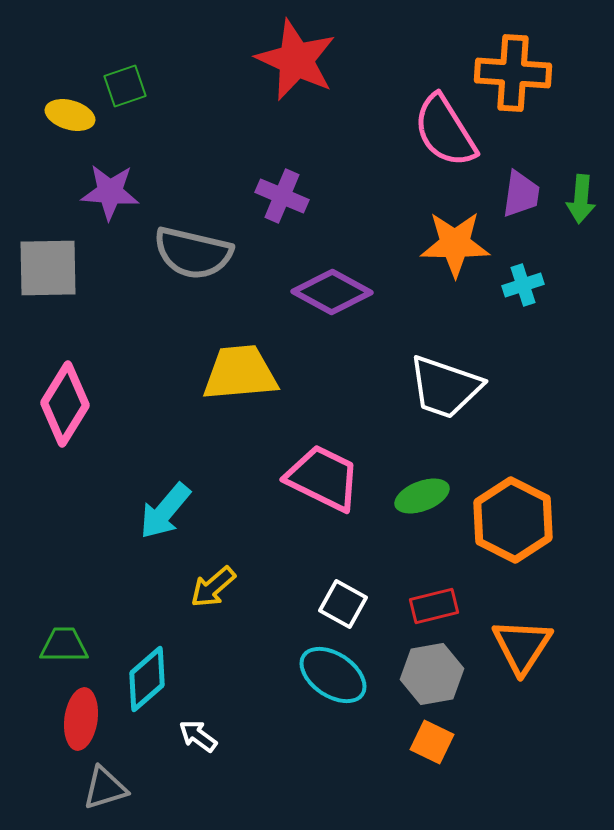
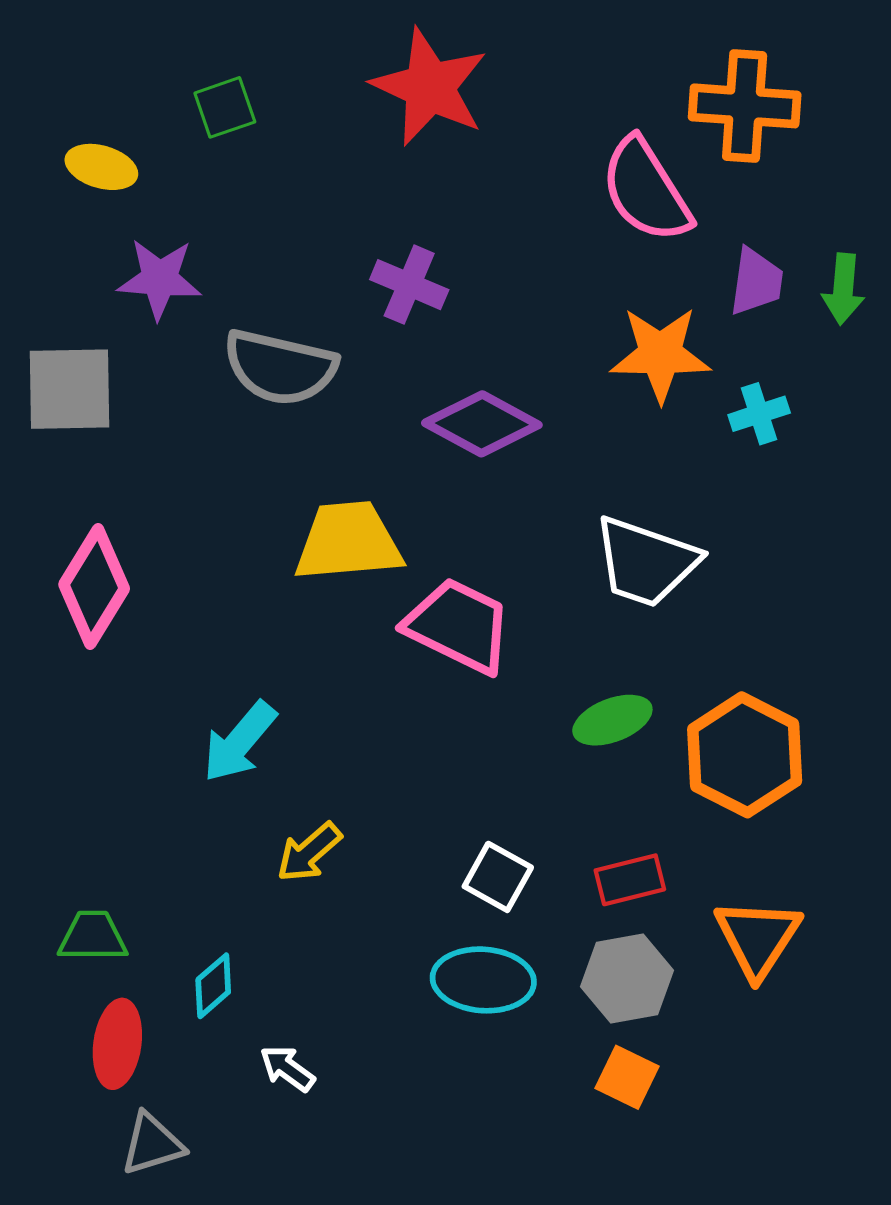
green square: (125, 86) -> (225, 107), moved
pink trapezoid: (323, 478) -> (459, 626), moved
cyan ellipse: (333, 675) -> (483, 980), turned -30
cyan diamond: (147, 679) -> (213, 986), size x0.7

